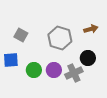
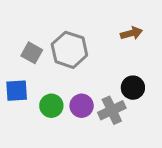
brown arrow: (91, 29) -> (131, 33), moved
gray hexagon: (60, 38) -> (69, 50), moved

